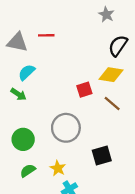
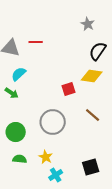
brown line: (112, 104) -> (93, 115), moved
black square: (102, 156) -> (91, 167), moved
green semicircle: (28, 171) -> (20, 159), turned 40

